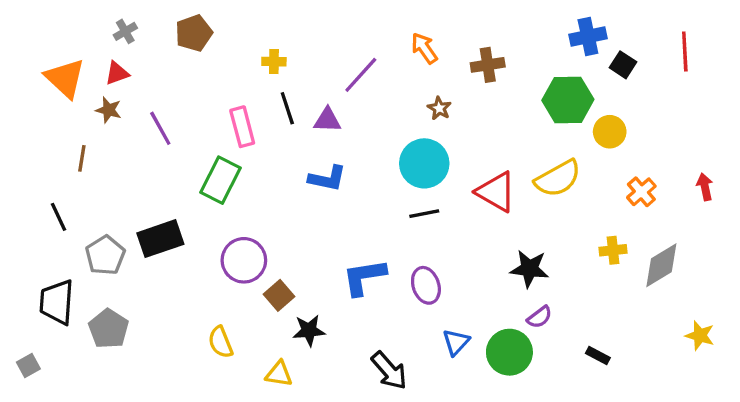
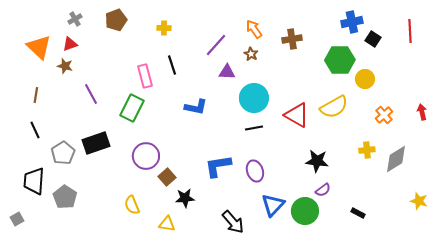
yellow cross: (274, 62) -> (164, 28), moved
brown star: (439, 108) -> (251, 54), moved
purple triangle: (327, 120) -> (227, 72), moved
purple line: (160, 128) -> (91, 94), moved
brown line: (82, 158) -> (36, 95), moved
blue triangle: (456, 342) -> (273, 205), size x1.4

